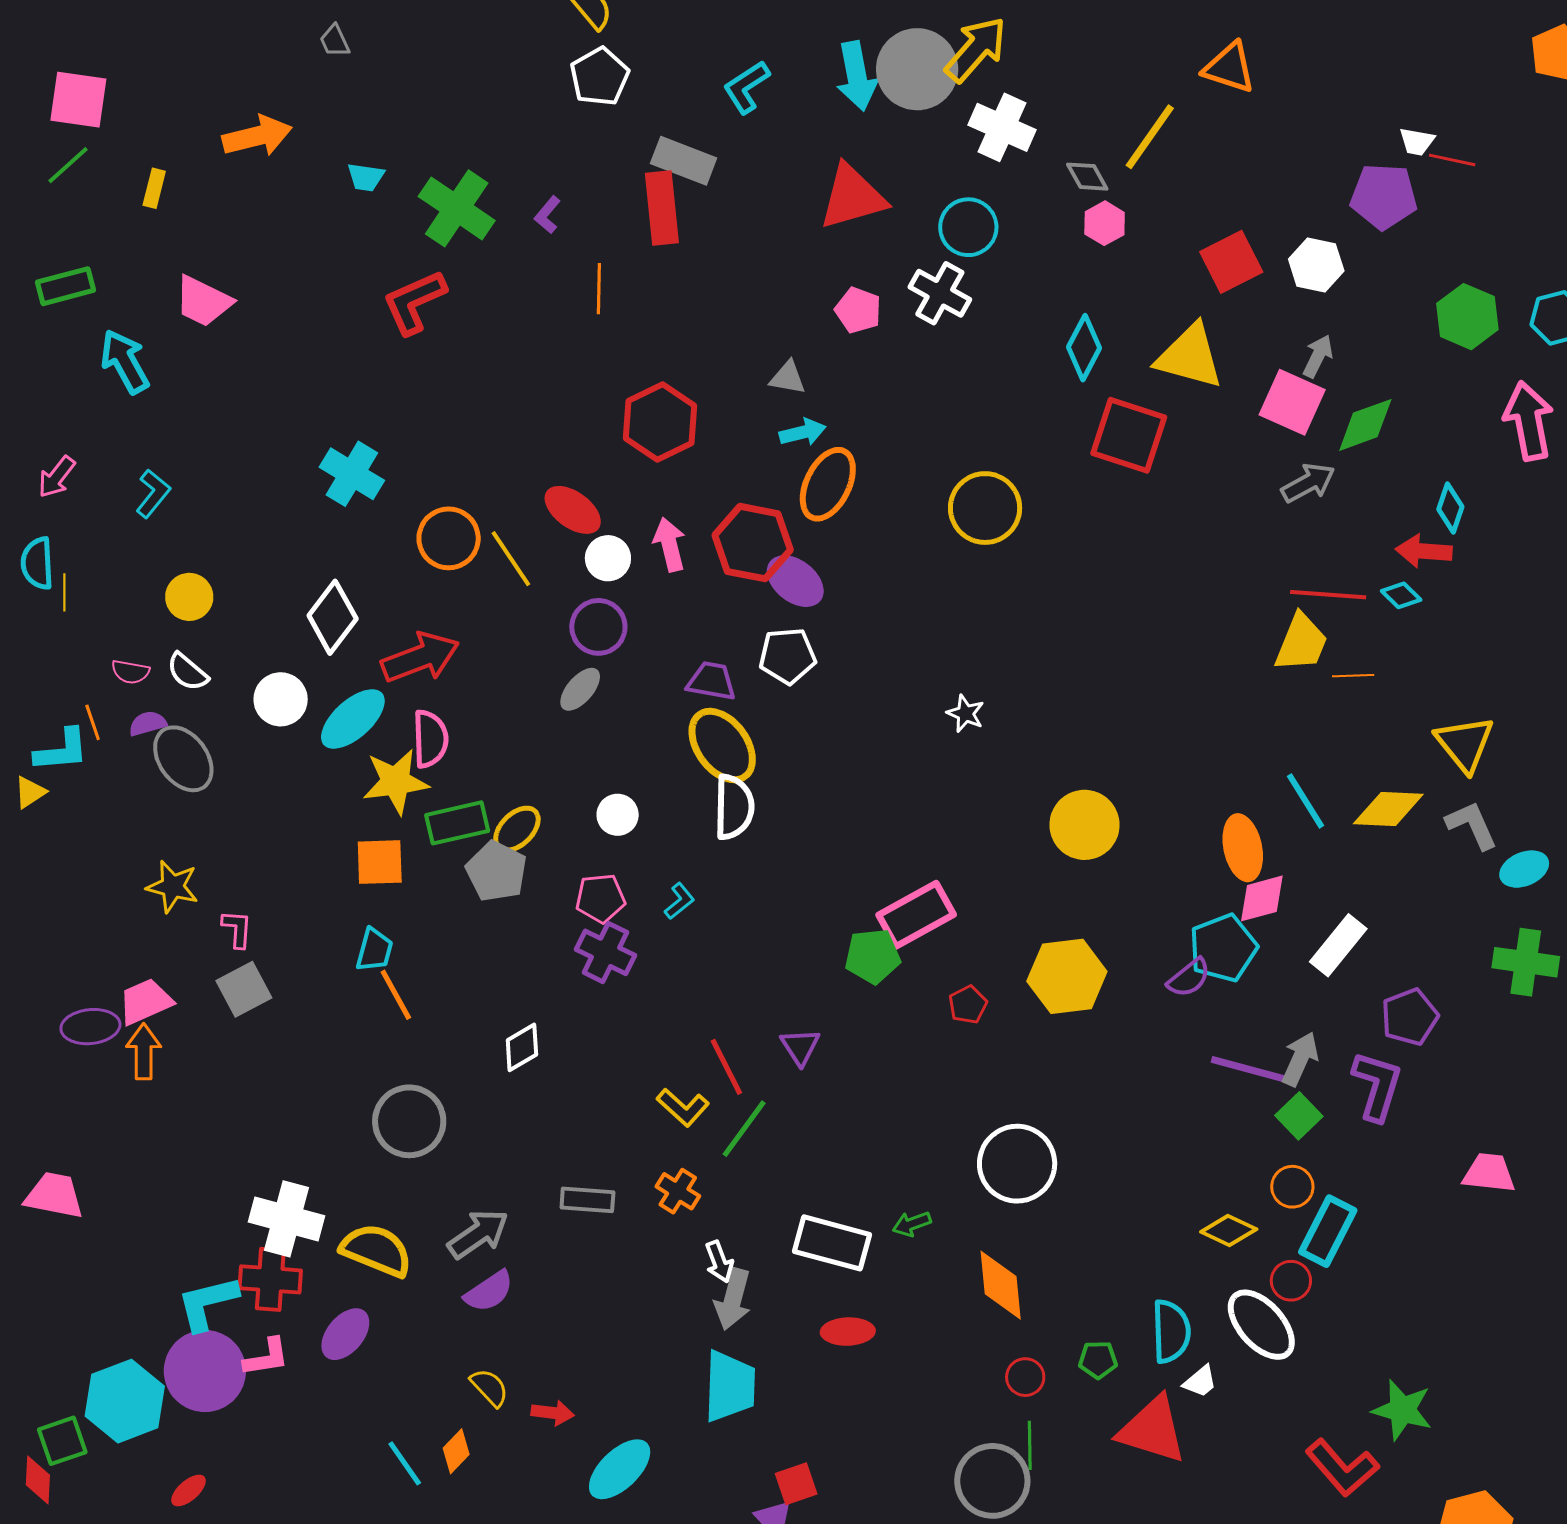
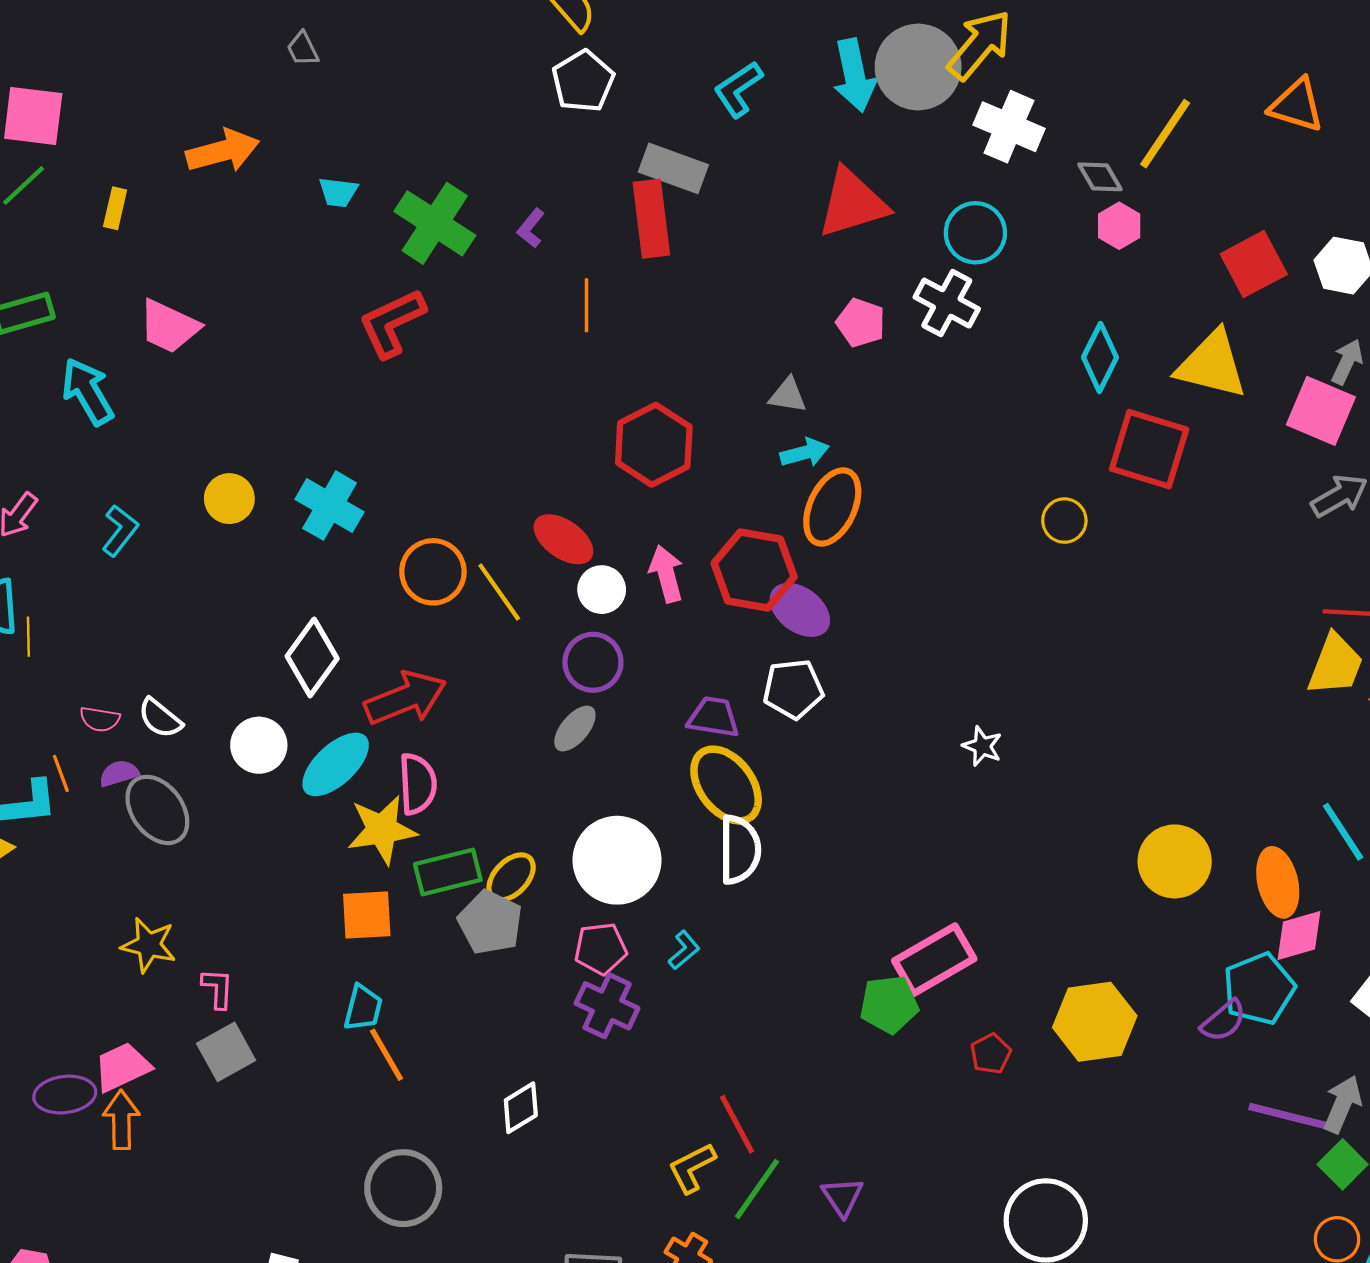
orange triangle: (1229, 68) -> (1297, 105), moved
yellow circle: (985, 508) -> (1064, 521), moved, size x0.6
yellow circle: (189, 597) -> (229, 499), moved
white circle: (618, 815) -> (617, 860), size x2.0
yellow circle: (1084, 825) -> (1175, 861), moved
purple triangle: (800, 1047) -> (842, 1197), moved
yellow L-shape: (683, 1107) -> (692, 1168), turned 112

